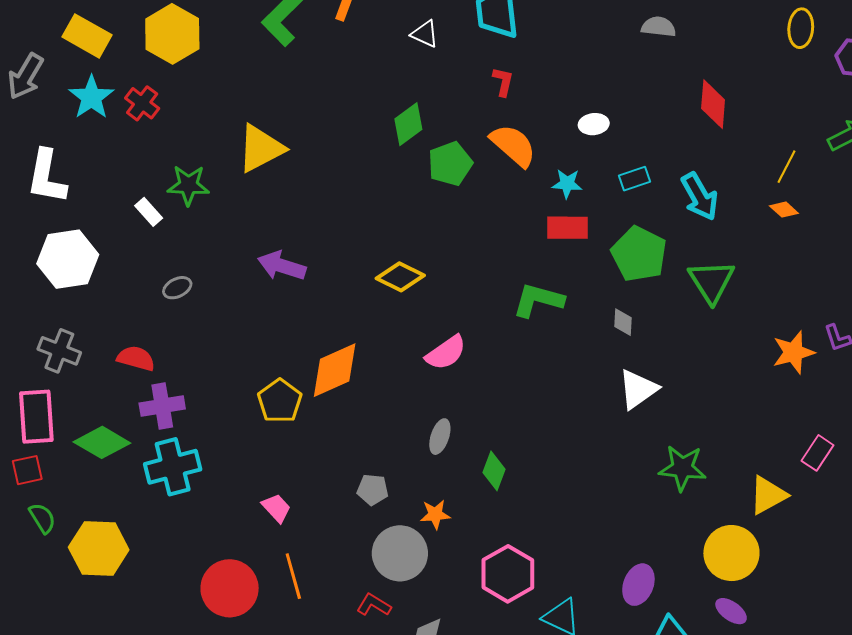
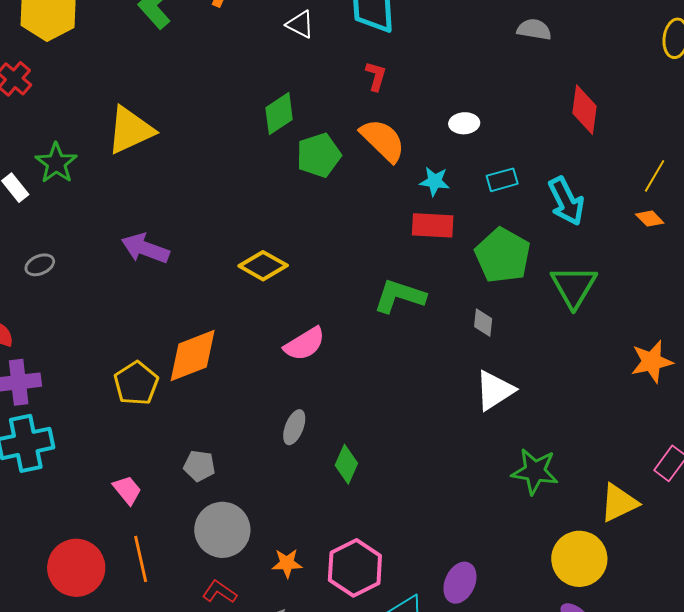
green star: (188, 185) -> (56, 163), turned 30
gray pentagon: (373, 490) -> (199, 466), moved
orange star: (435, 514) -> (287, 563), moved
gray circle: (400, 553) -> (222, 530), moved
purple ellipse: (638, 585) -> (460, 583), moved

